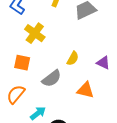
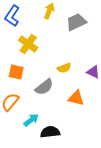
yellow semicircle: (73, 58) -> (64, 68), turned 40

